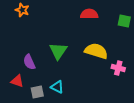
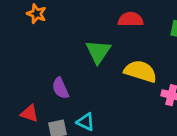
green triangle: (58, 51) -> (98, 52), moved
purple semicircle: (29, 62) -> (60, 88), moved

